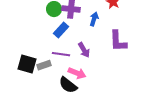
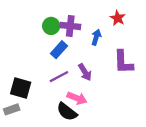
purple line: (61, 54) -> (59, 77), turned -36
gray rectangle: (44, 65) -> (12, 109), moved

